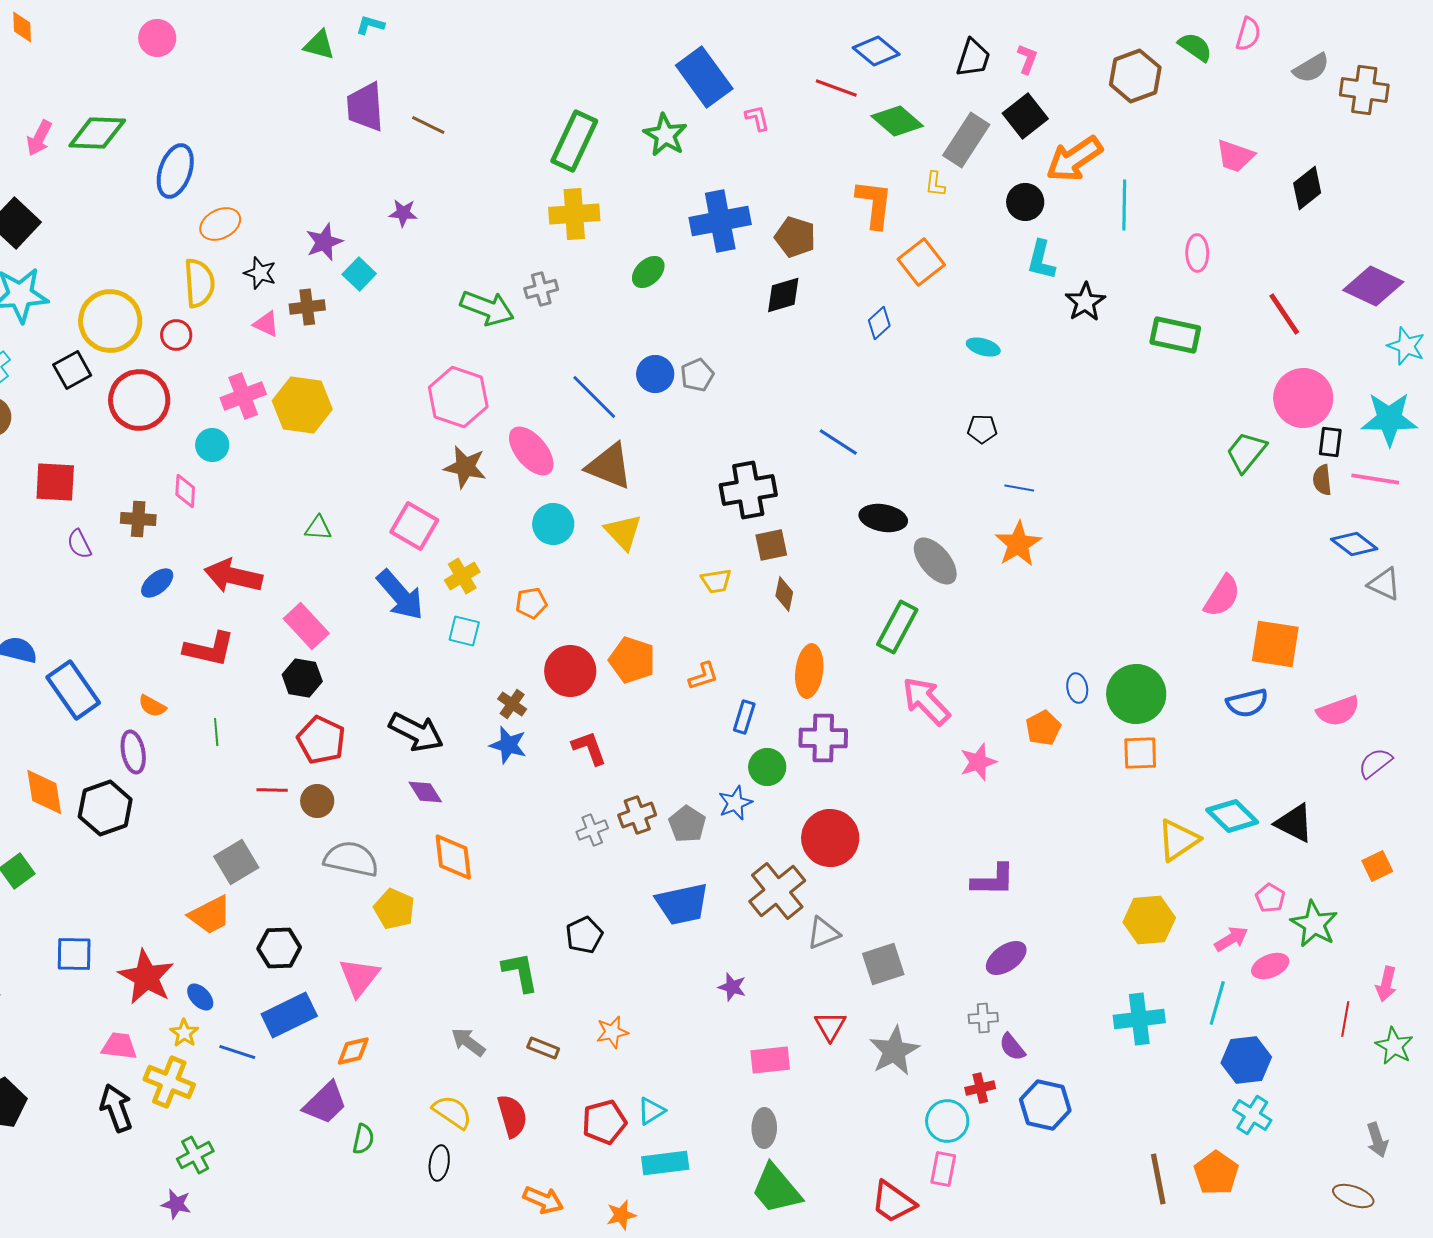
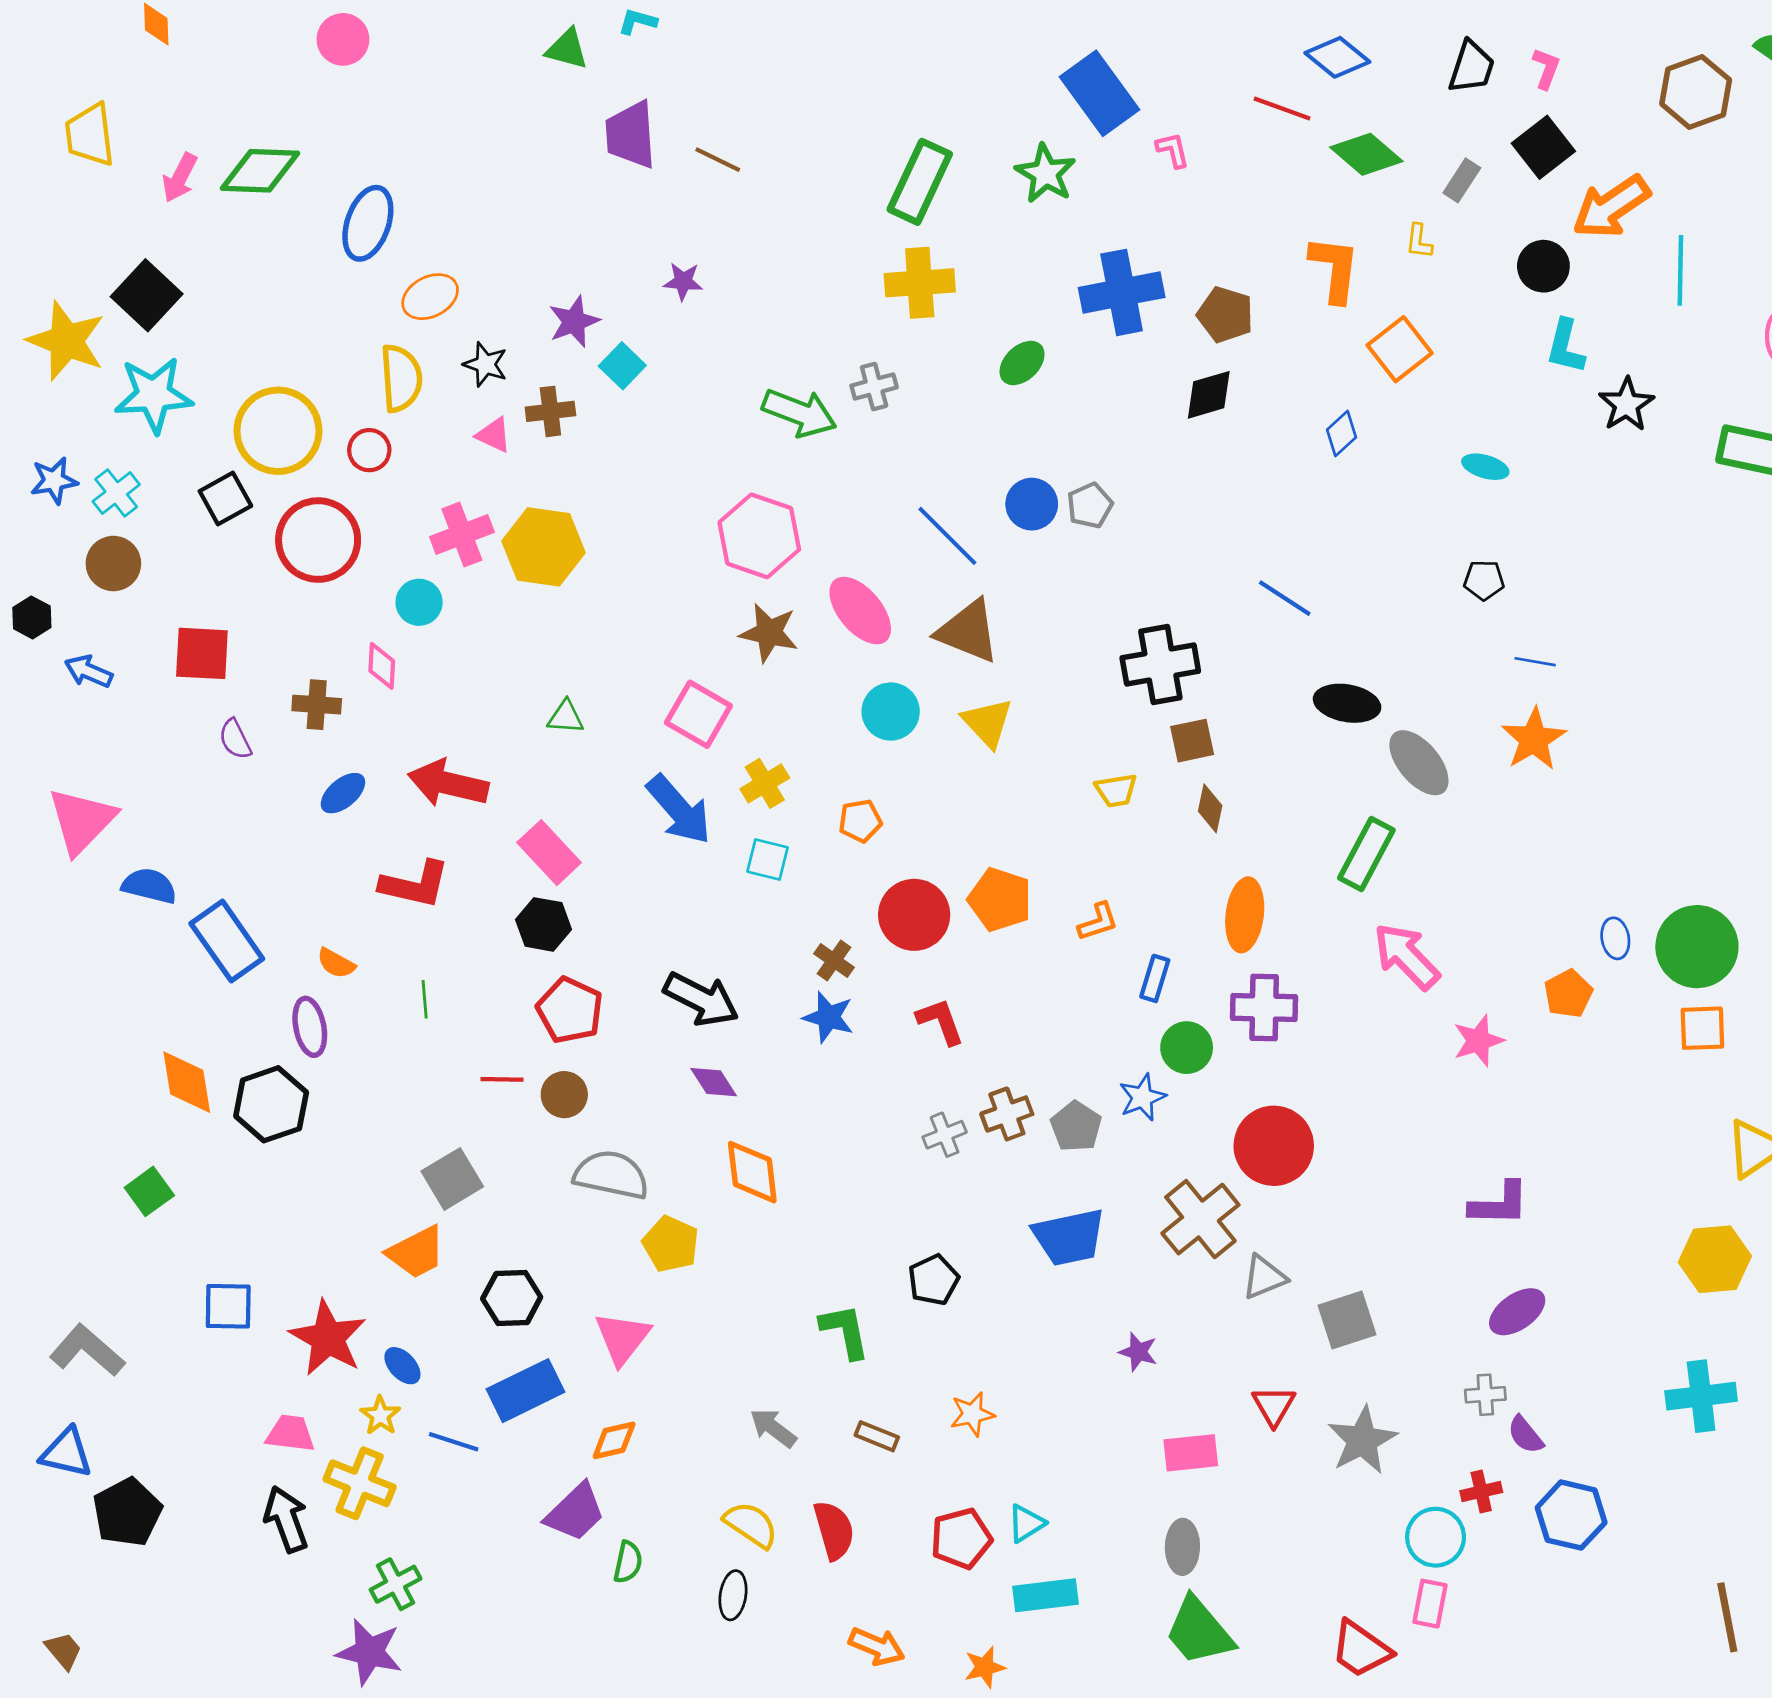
gray rectangle: (966, 140) -> (1462, 180), size x0.6
purple star: (176, 1204) -> (369, 1652), size x1.6

